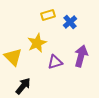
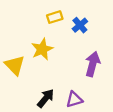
purple triangle: (55, 62) -> (74, 99), moved
black arrow: (23, 86) -> (46, 98), moved

